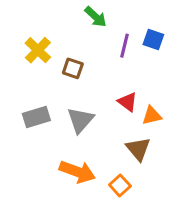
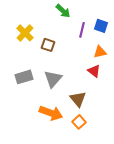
red triangle: (128, 102) -> (94, 71), moved
orange triangle: (152, 115) -> (100, 52), moved
brown triangle: (138, 149) -> (78, 99), moved

